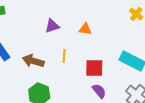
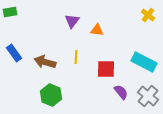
purple triangle: (52, 26) -> (72, 21), moved, turned -35
purple semicircle: (99, 91) -> (121, 92), moved

